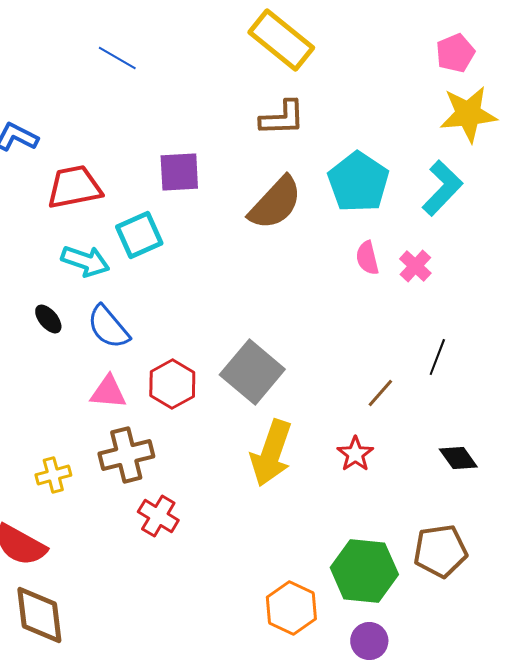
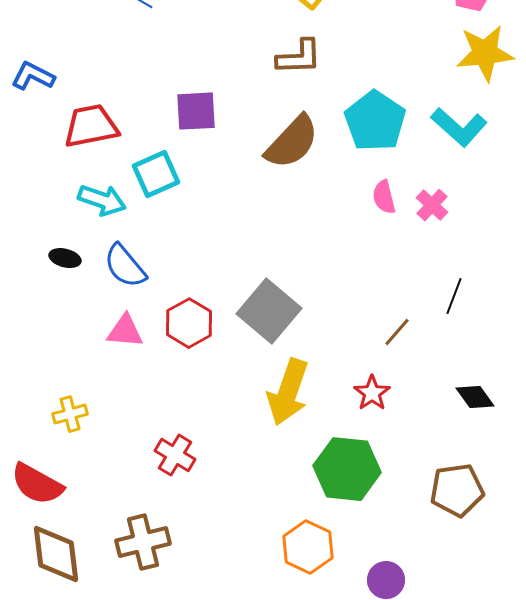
cyan L-shape: (442, 188) -> (459, 127), turned 88
black ellipse: (48, 319) -> (65, 258), turned -36
brown cross: (126, 455) -> (143, 542), moved
green hexagon: (364, 571) -> (347, 469), moved

